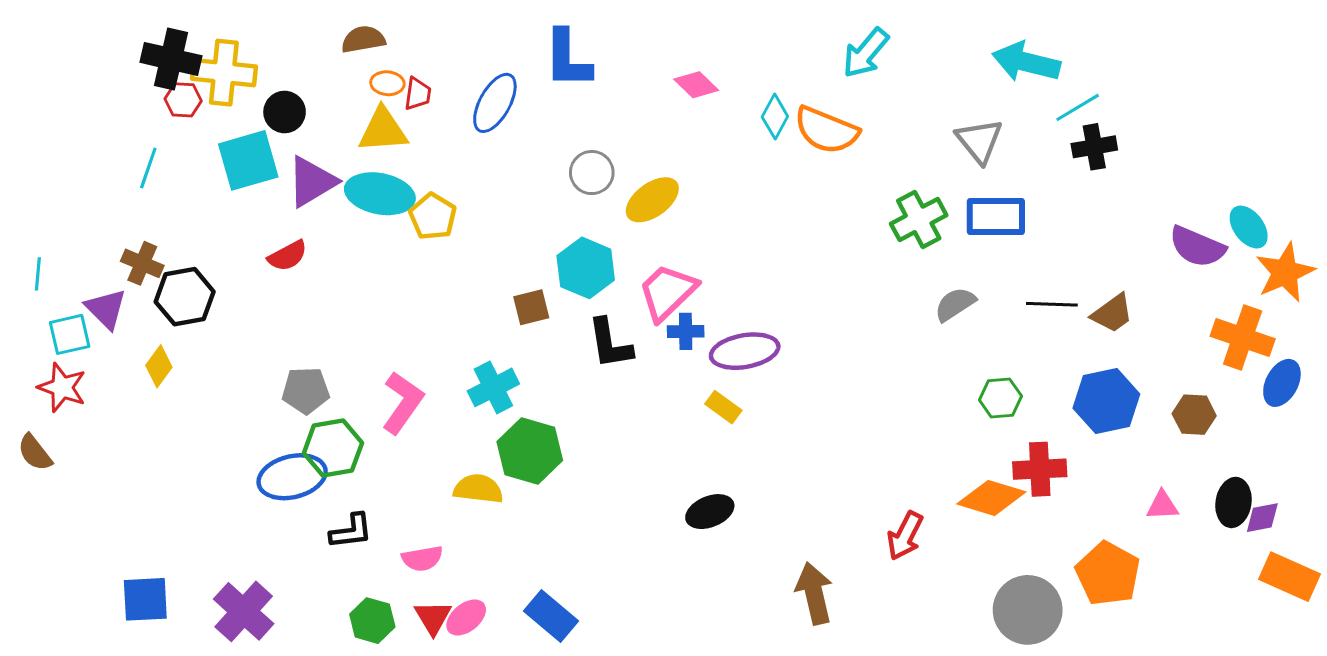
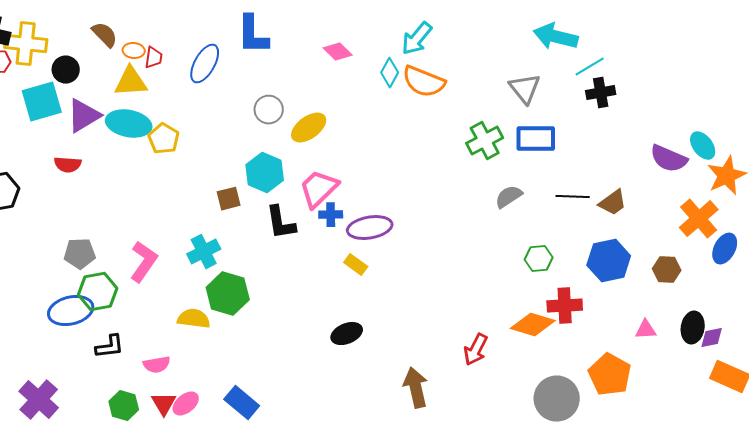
brown semicircle: (363, 39) -> (105, 35), moved, turned 56
cyan arrow: (866, 53) -> (417, 39), moved
red semicircle: (288, 256) -> (68, 165), turned 32
orange cross: (1243, 338) -> (699, 219), turned 30

